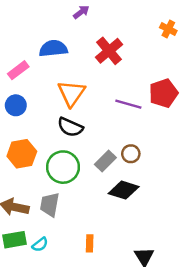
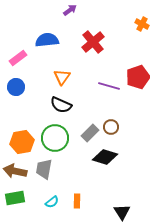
orange triangle: (71, 93) -> (62, 77), size x0.7
orange hexagon: (22, 154) -> (22, 142), moved
cyan semicircle: (40, 245) -> (52, 202), moved

